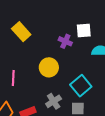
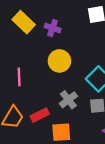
purple cross: (65, 41) -> (53, 28), moved

